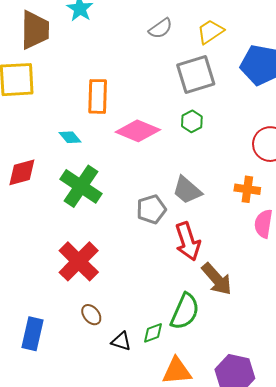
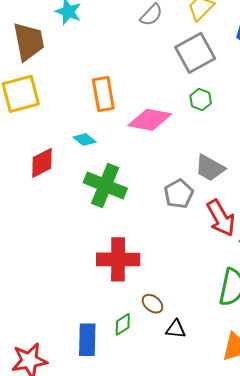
red diamond: (22, 172) -> (42, 163), moved
red cross: (79, 261) -> (118, 259), turned -33
brown ellipse: (91, 315) -> (153, 304), moved
green diamond: (153, 333) -> (123, 324), moved

